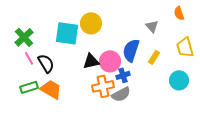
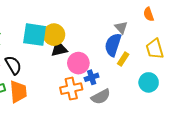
yellow circle: (91, 23) -> (54, 35), moved
blue semicircle: (131, 50) -> (113, 45), moved
black triangle: (91, 61) -> (59, 49), moved
orange trapezoid: (51, 89) -> (18, 92), turned 55
gray semicircle: (121, 94) -> (101, 97), moved

